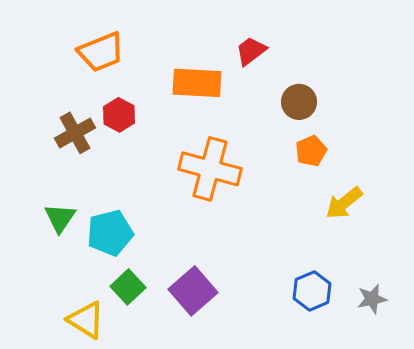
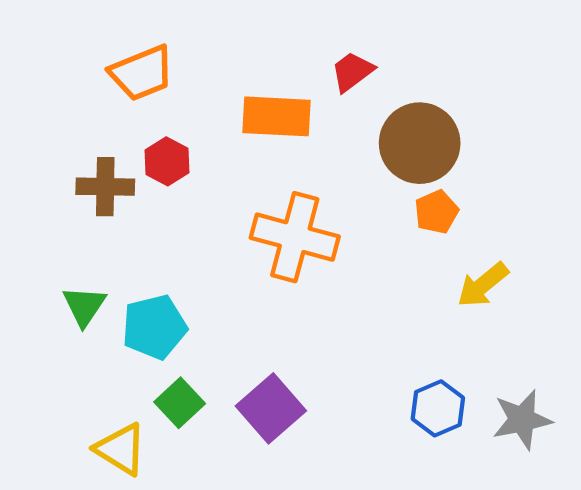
brown circle: (299, 102) -> (420, 143), size x1.6
brown cross: (75, 133) -> (105, 187), turned 30
gray star: (372, 299) -> (522, 420), size x1.4

